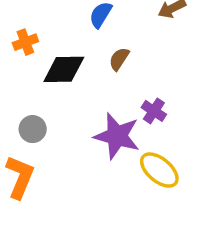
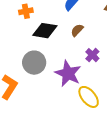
purple cross: (154, 111) -> (92, 55), moved
gray circle: (33, 129) -> (34, 63), moved, size x1.5

